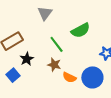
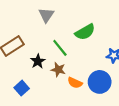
black star: (27, 59) -> (38, 61), moved
blue square: (13, 75) -> (22, 88), moved

